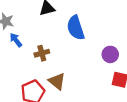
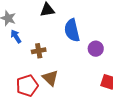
purple circle: (110, 54) -> (96, 49), moved

